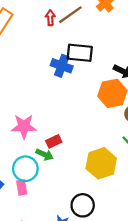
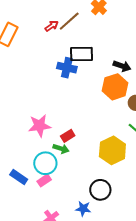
red arrow: (50, 18) -> (52, 26), turned 64
pink rectangle: (22, 188) -> (44, 180), turned 72

